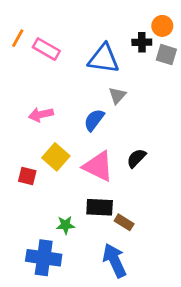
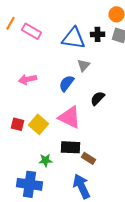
black cross: (142, 42) -> (98, 34), moved
yellow square: (56, 157) -> (39, 124), moved
black semicircle: (136, 158) -> (98, 98), moved

